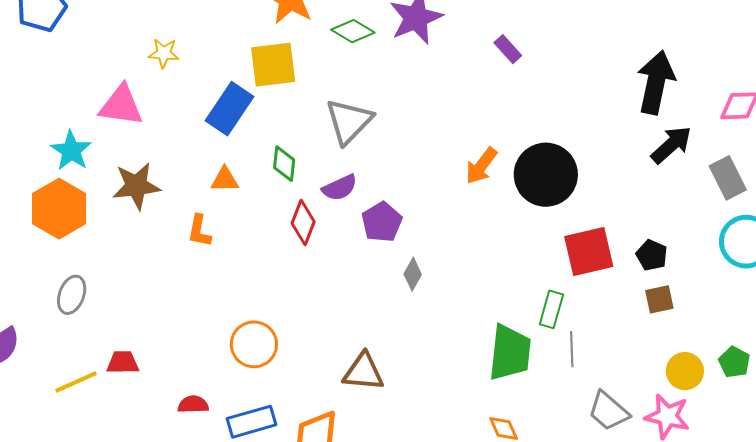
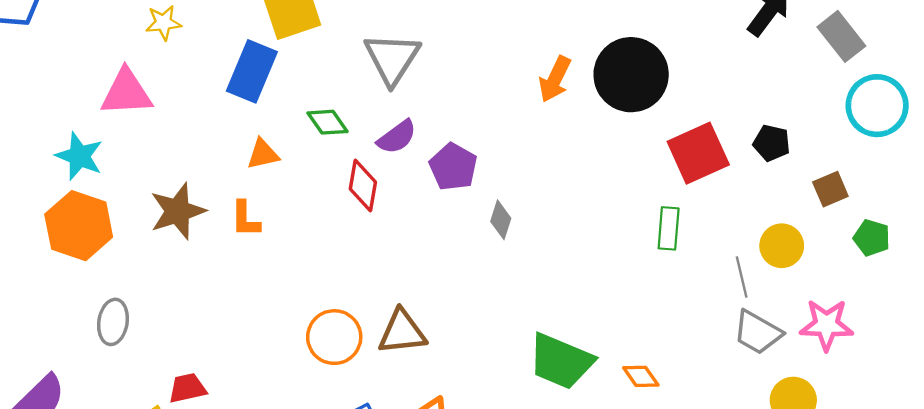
green diamond: (284, 164) -> (327, 122), turned -30
brown star: (136, 186) -> (178, 211), moved
brown square: (659, 299) -> (830, 189), moved
gray line: (572, 349) -> (742, 277), moved
green trapezoid: (510, 353) -> (561, 361), moved, turned 118
green pentagon: (734, 362) -> (872, 238), moved
yellow circle: (685, 371) -> (782, 246), moved
brown triangle: (363, 372) -> (402, 332), moved

